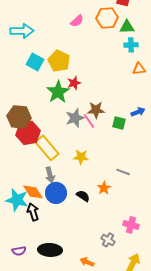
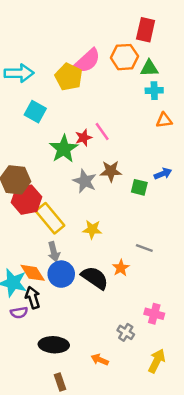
pink semicircle: (77, 21) -> (87, 61), size x1.6
yellow pentagon: (59, 61) -> (69, 77), moved
gray star: (75, 118) -> (85, 181), turned -30
pink line: (89, 121) -> (102, 131), moved
black semicircle: (83, 196) -> (95, 278), size x1.6
purple semicircle: (19, 251) -> (19, 313), moved

